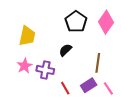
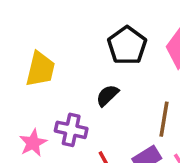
pink star: (24, 66) -> (33, 143), moved

